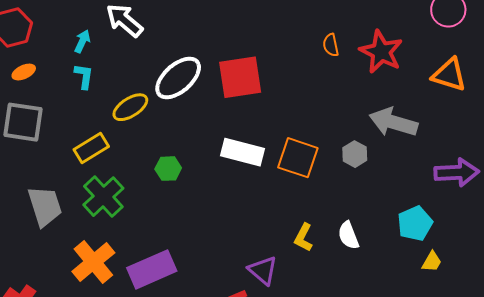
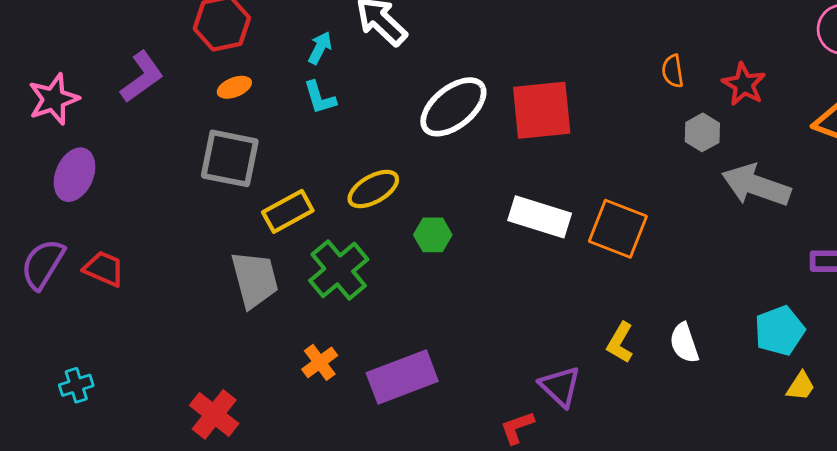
red star: (381, 52) -> (744, 84), size x0.7
cyan L-shape: (84, 76) -> (320, 98), turned 152
yellow ellipse: (130, 107) -> (373, 189), moved
yellow rectangle: (91, 148) -> (288, 211), moved
gray hexagon: (355, 154) -> (702, 132), moved
orange cross: (93, 262) -> (320, 362), size x0.6

